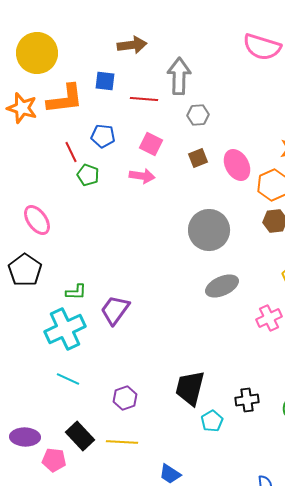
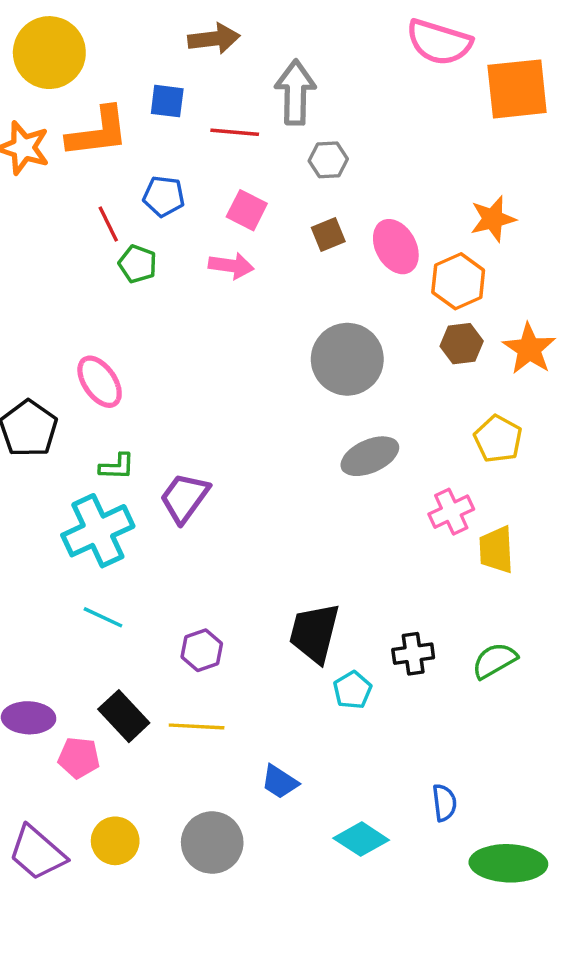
pink ellipse: (37, 220) -> (100, 382), moved

